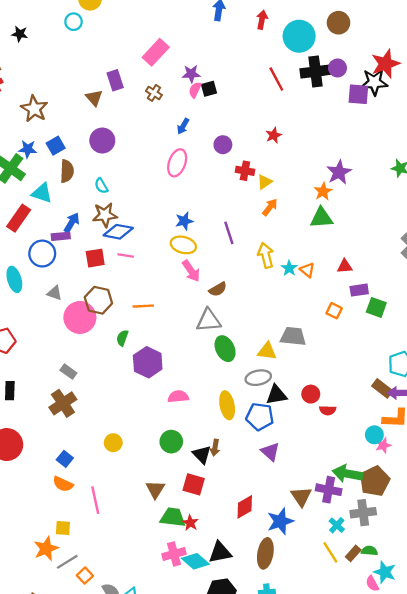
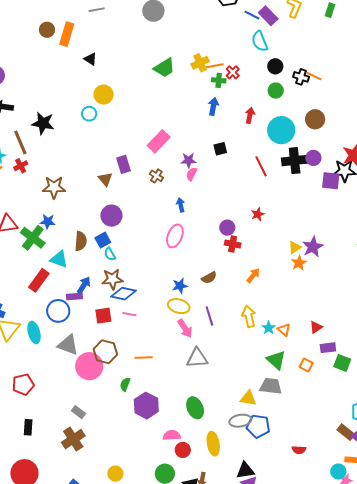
black star: (20, 34) -> (43, 123), size x1.6
black square: (209, 89) -> (220, 149), moved
brown star: (34, 109) -> (54, 187), turned -30
blue arrow: (183, 126) -> (181, 205), turned 136
purple circle: (223, 145) -> (227, 228), moved
blue square: (56, 146) -> (103, 240), moved
yellow triangle: (265, 182) -> (295, 247), moved
green triangle: (321, 218) -> (276, 360), moved, turned 45
purple line: (229, 233) -> (209, 316), moved
red triangle: (345, 266) -> (316, 327), turned -32
brown semicircle: (218, 289) -> (209, 278), moved
gray triangle: (55, 293) -> (68, 345), size x1.6
gray triangle: (209, 320) -> (197, 358), moved
green ellipse: (225, 349) -> (195, 408), moved
red circle: (311, 394) -> (183, 450), moved
black triangle: (276, 395) -> (245, 470), moved
blue pentagon: (260, 417) -> (258, 426), moved

